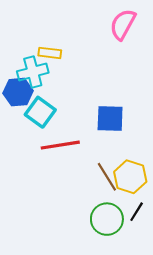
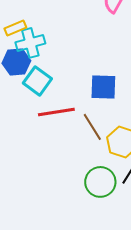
yellow rectangle: (50, 53) -> (15, 28), moved, turned -30
brown line: (107, 177) -> (92, 127), moved

